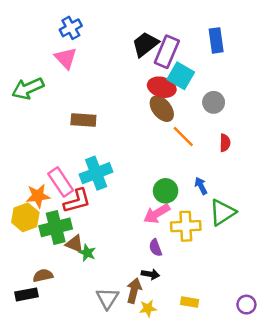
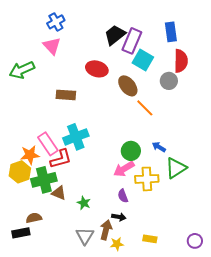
red ellipse: (162, 87) -> (97, 69), moved
red semicircle: (225, 143) -> (181, 61), moved, size x1.6
blue arrow: (201, 186) -> (159, 147), turned -32
green star: (87, 253) -> (84, 203), moved

